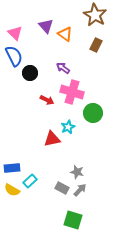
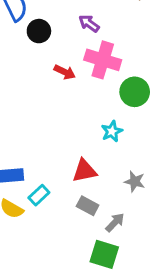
cyan star: (68, 127) -> (112, 131), moved
red triangle: (52, 139) -> (85, 171), moved
gray star: (77, 172) -> (135, 181), moved
gray arrow: (80, 190) -> (115, 222), moved

